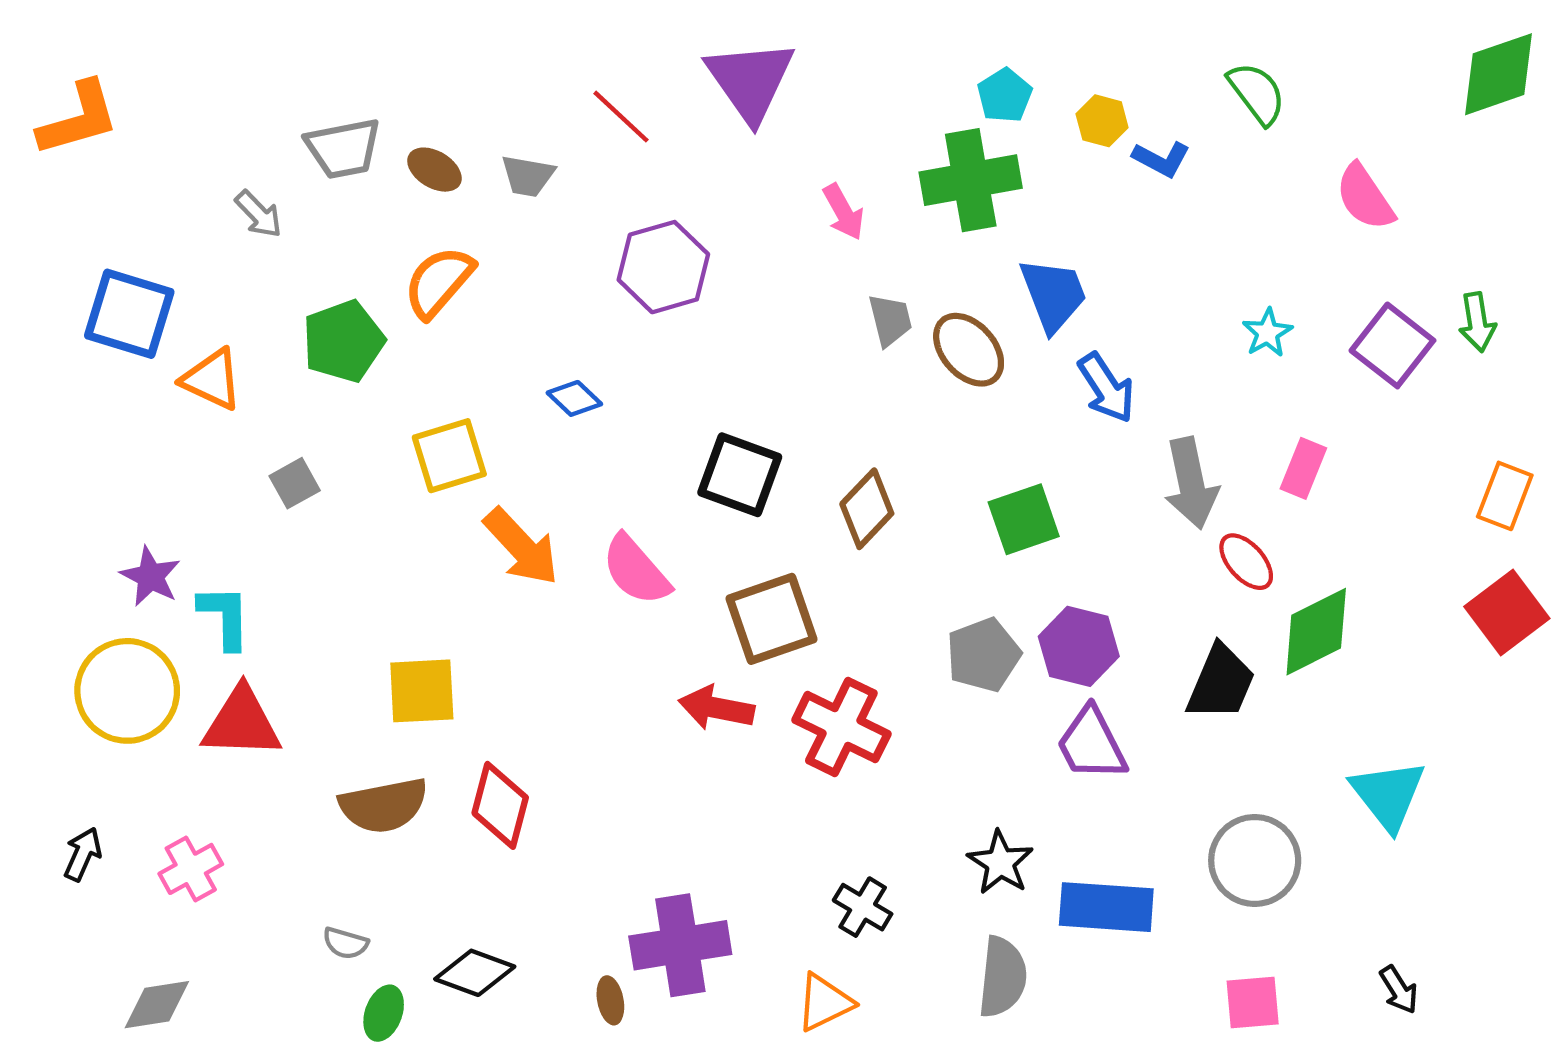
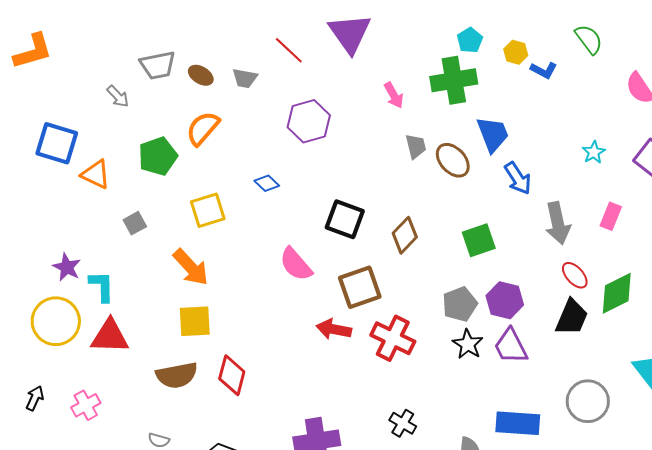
orange arrow: (521, 547) -> (191, 267), moved
red ellipse: (1246, 562) -> (575, 275), moved
black star: (1000, 863) -> (468, 344), moved

